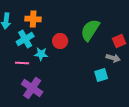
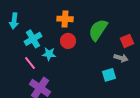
orange cross: (33, 19) -> (65, 19), moved
pink line: (22, 63) -> (30, 63), turned 48

